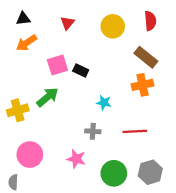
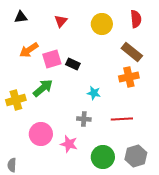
orange arrow: (27, 43) -> (29, 50), moved
pink circle: (30, 155) -> (41, 134), moved

